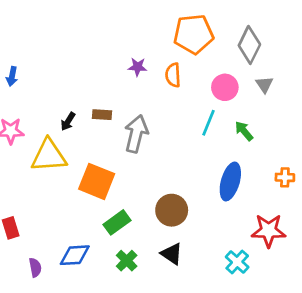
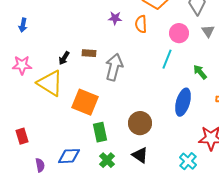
green arrow: (244, 131) -> (200, 72), moved
yellow triangle: (49, 156) -> (50, 83), turned 36
green rectangle: (117, 222) -> (100, 132), turned -66

